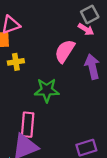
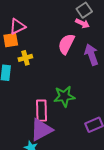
green star: (47, 90) -> (64, 96), moved

